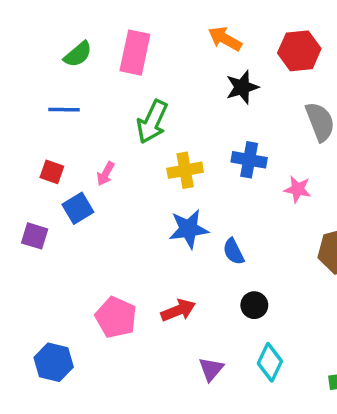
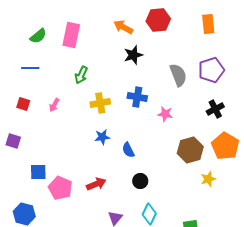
red hexagon: (299, 51) -> (158, 20), moved
green arrow: (152, 122) -> (81, 75), size x0.7
blue square: (78, 208) -> (38, 172), moved, turned 30
blue star: (189, 229) -> (102, 137), size x0.7

